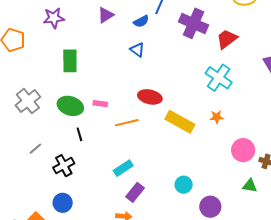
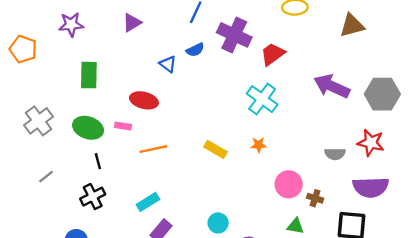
blue semicircle: (141, 21) -> (195, 50), moved
red ellipse: (150, 97) -> (144, 100), moved
yellow rectangle: (180, 122) -> (215, 149), size x0.7
black cross: (64, 166) -> (93, 197), moved

